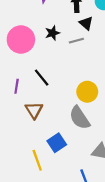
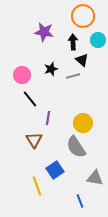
pink circle: (21, 40) -> (22, 75), size x0.7
black line: (42, 78) -> (30, 99), moved
purple line: (17, 86) -> (48, 118), moved

